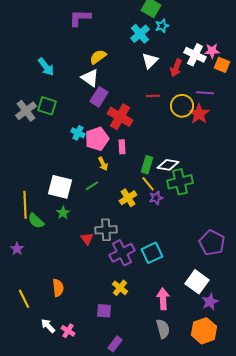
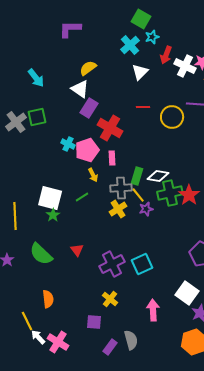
red arrow: (176, 68) -> (166, 55), moved
green square: (47, 106) -> (37, 117), turned -30
red star: (199, 114) -> (189, 195), moved
green star: (63, 213) -> (53, 215), moved
green semicircle: (36, 221) -> (41, 254), moved, size x1.4
gray cross: (106, 230) -> (121, 188), moved
yellow line: (24, 299) -> (27, 321), moved
gray semicircle: (163, 329) -> (131, 340), moved
pink cross: (68, 331) -> (58, 342), size x1.5
purple rectangle: (115, 344) -> (110, 347), moved

